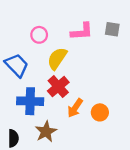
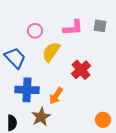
red cross: (58, 87) -> (81, 70), moved
orange arrow: (75, 108) -> (56, 96), moved
orange circle: (100, 112) -> (103, 120), moved

